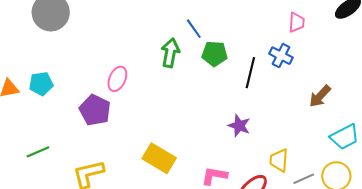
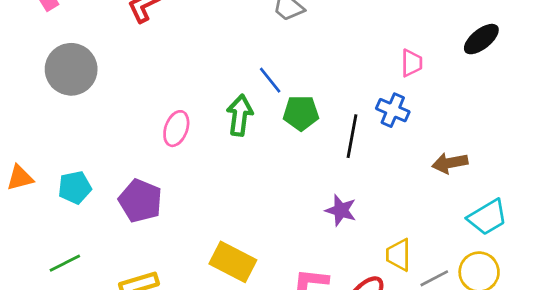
pink ellipse: (117, 79) -> (176, 129), moved
cyan pentagon: (41, 84) -> (75, 187), moved
brown arrow: (320, 96) -> (450, 163), turned 40

